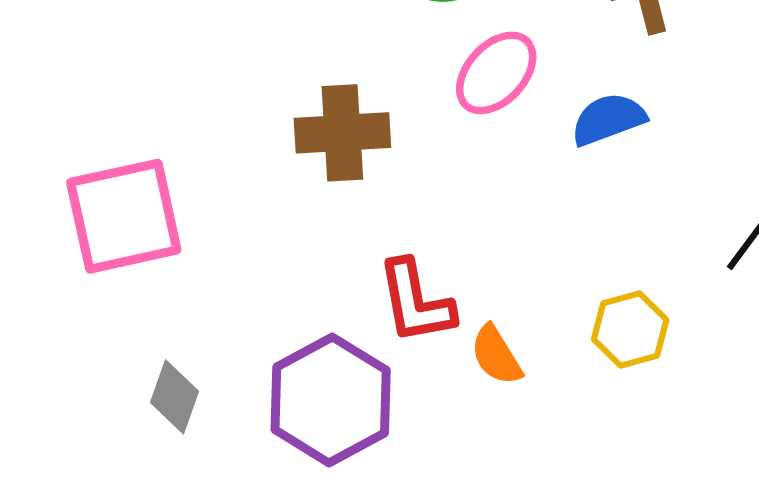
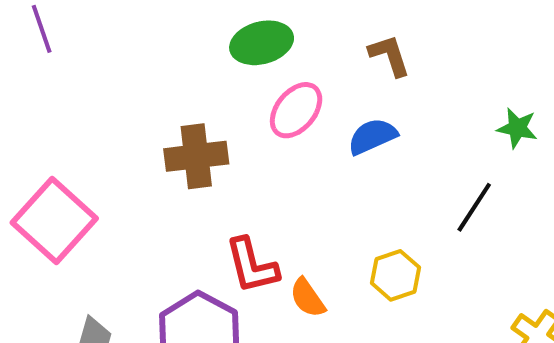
pink square: (124, 216) -> (54, 221), turned -32

